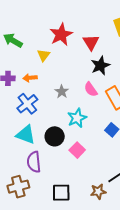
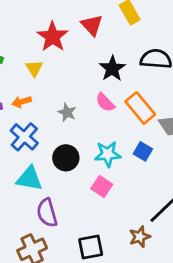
red triangle: (91, 42) -> (92, 25), moved
cyan star: (77, 118) -> (108, 154), moved, turned 30
black circle: (55, 136) -> (66, 158), moved

